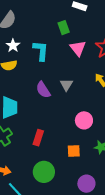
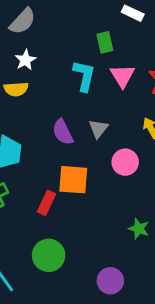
cyan L-shape: (41, 51) -> (84, 76), moved
pink circle: (84, 120) -> (125, 162), moved
orange square: (74, 151) -> (73, 180), moved, size x1.5

